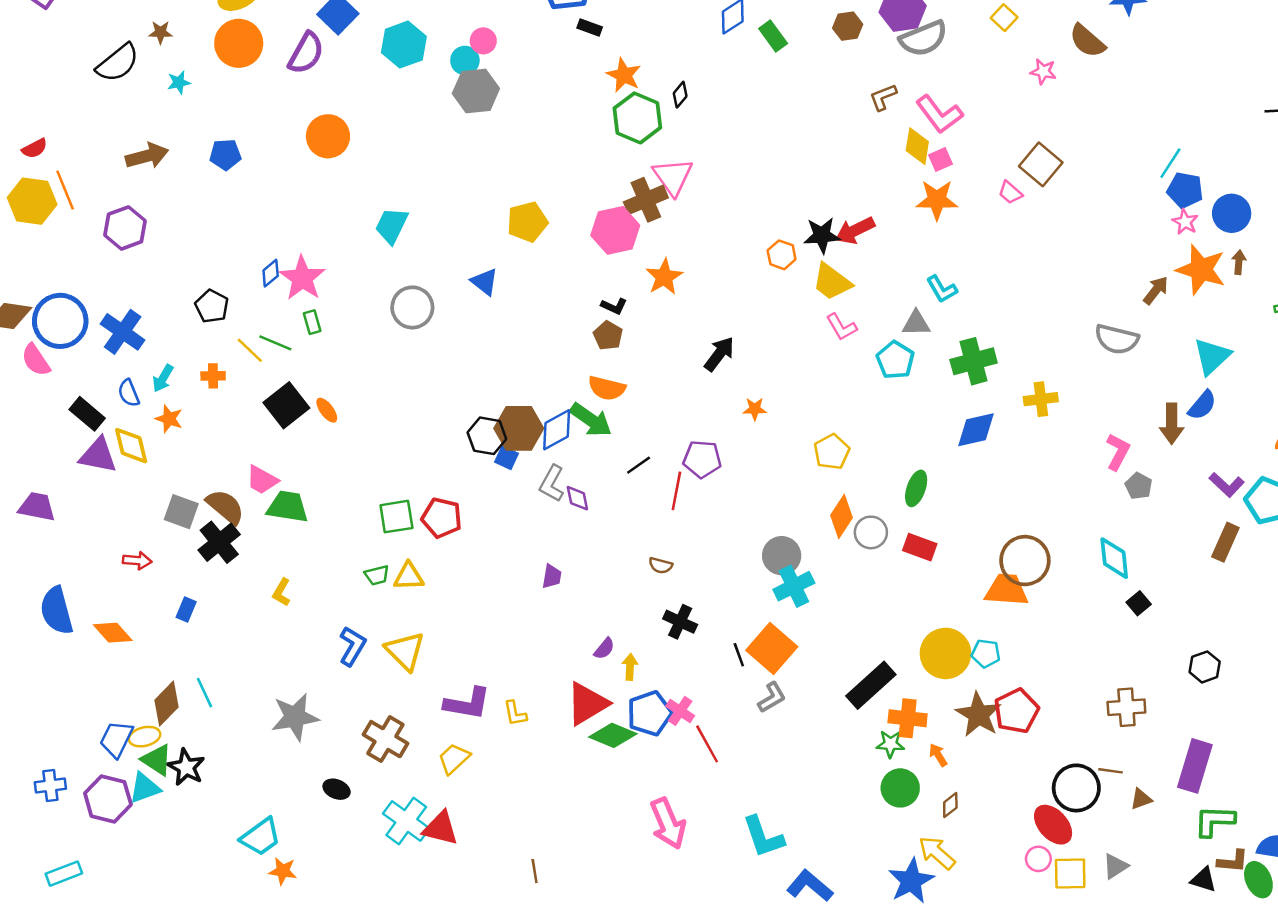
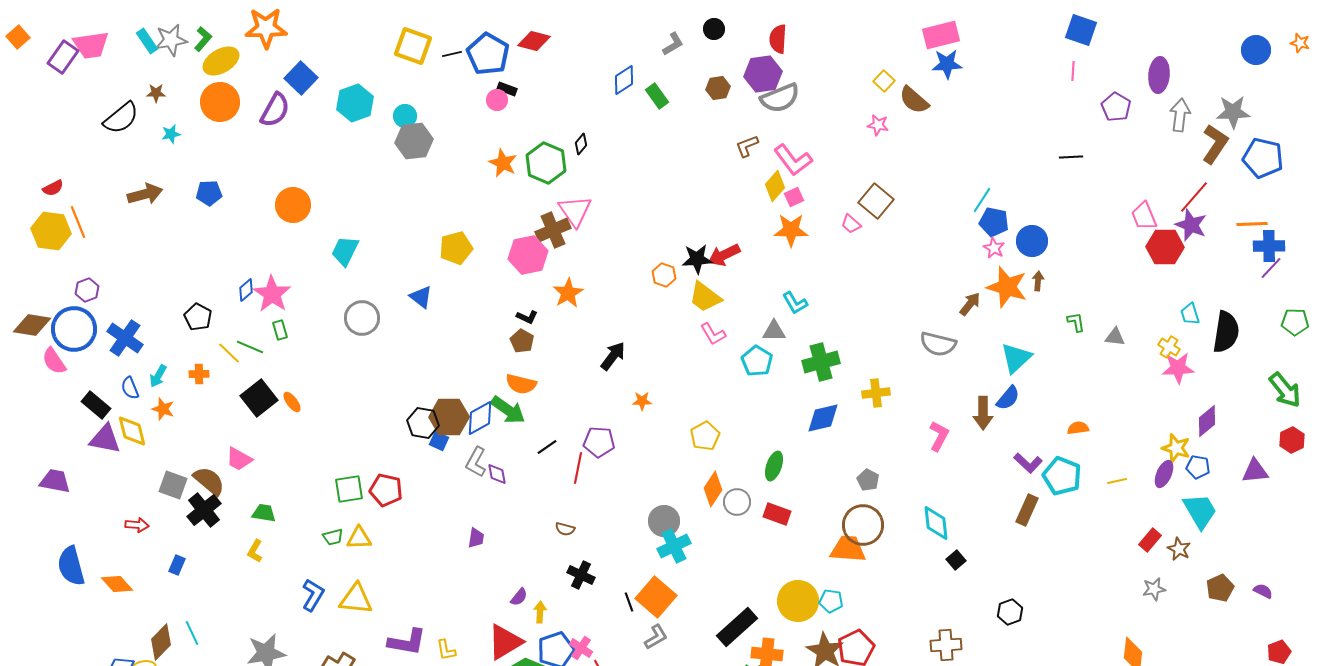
yellow square: (1004, 18) -> (884, 81), moved
pink circle: (483, 41) -> (497, 100), moved
orange star: (624, 75) -> (503, 163), moved
orange circle: (328, 136) -> (293, 205), moved
yellow diamond: (917, 146) -> (775, 186), turned 32
purple hexagon: (125, 228) -> (87, 290), moved, size x0.7
gray pentagon: (1139, 486) -> (868, 480), moved
green trapezoid: (288, 507) -> (264, 513), moved, size x0.7
yellow triangle: (405, 651) -> (356, 599), turned -39

